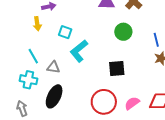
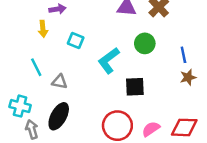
cyan L-shape: (79, 51) -> (109, 60), moved
cyan cross: (28, 80) -> (20, 106), moved
gray arrow: (22, 108) -> (32, 129), moved

